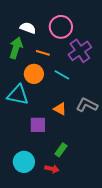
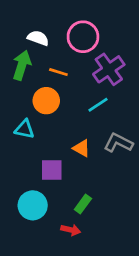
cyan line: (62, 75) -> (98, 105), moved, turned -63
cyan triangle: (18, 95) -> (24, 129), size x0.7
cyan circle: (24, 162) -> (33, 205), moved

